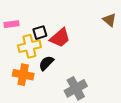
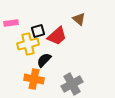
brown triangle: (109, 20) -> (79, 19), moved
orange cross: (23, 75) -> (34, 79), moved

